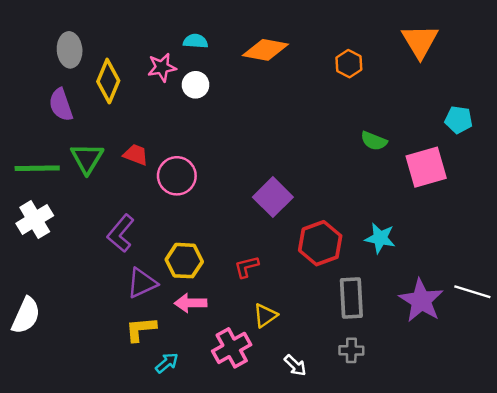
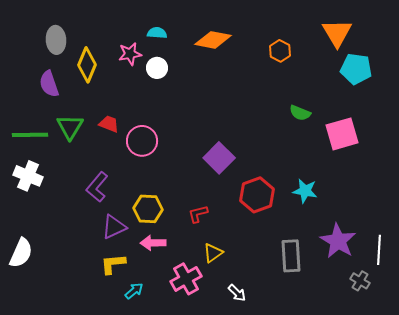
cyan pentagon: (459, 120) -> (356, 69), moved, size x1.4
white cross: (35, 219) -> (28, 176), turned -36
white line: (472, 292) -> (379, 250), moved, turned 76
gray rectangle: (351, 298) -> (291, 256), moved
gray cross: (351, 350) -> (360, 281), moved, turned 30

